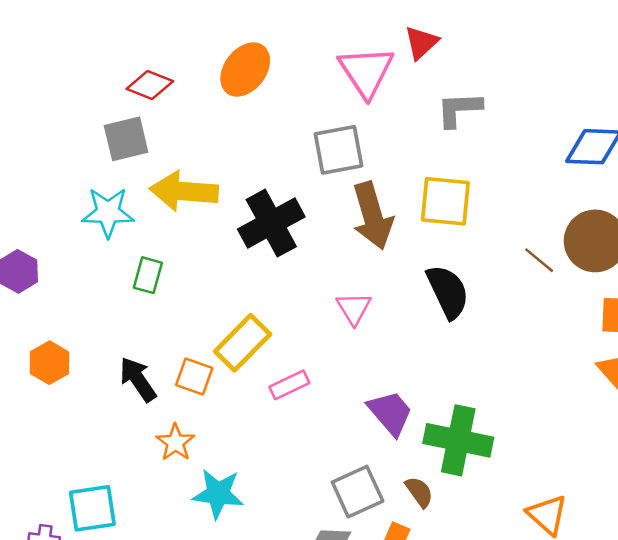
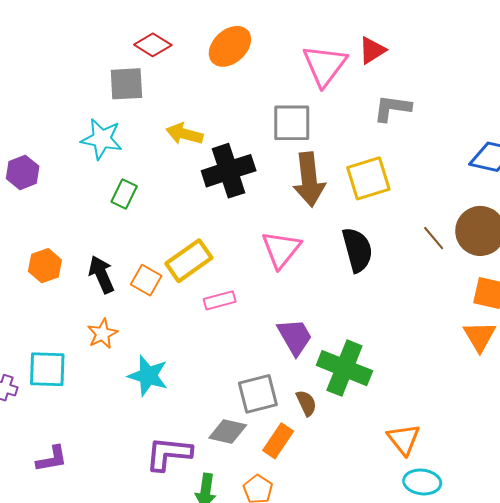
yellow arrow: (184, 191) -> (184, 134), moved, size x0.7
yellow square: (445, 201) -> (368, 178), turned -33
pink triangle: (354, 308) -> (281, 249), size x1.4
orange hexagon: (49, 363) -> (45, 266), moved
orange star: (175, 442) -> (102, 334), moved

